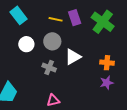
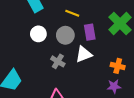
purple rectangle: (75, 18) -> (90, 32), moved

